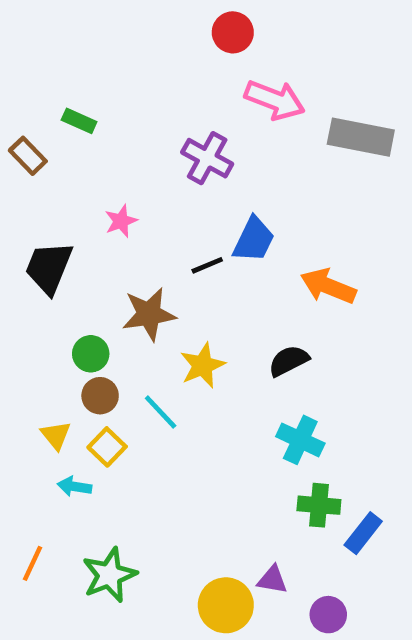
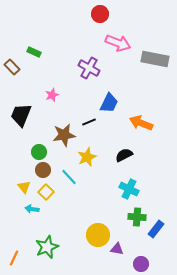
black line: (207, 265) -> (89, 122), moved
orange line: (32, 563) -> (14, 258), moved
yellow circle: (226, 605) -> (98, 235), moved

